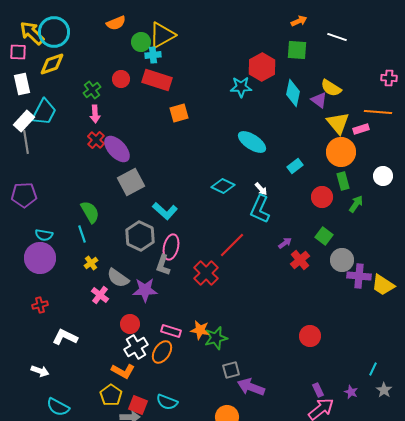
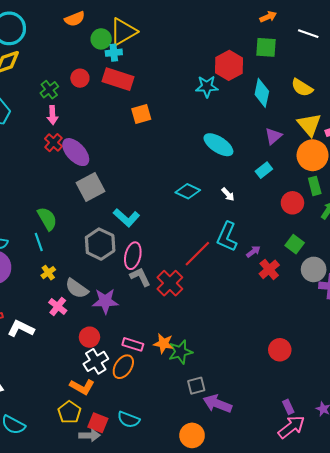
purple triangle: (319, 100) -> (273, 136), moved, turned 42
cyan L-shape: (260, 209) -> (227, 237), moved
gray L-shape: (163, 265) -> (140, 277), moved, turned 135
white L-shape: (65, 337) -> (21, 329), moved

